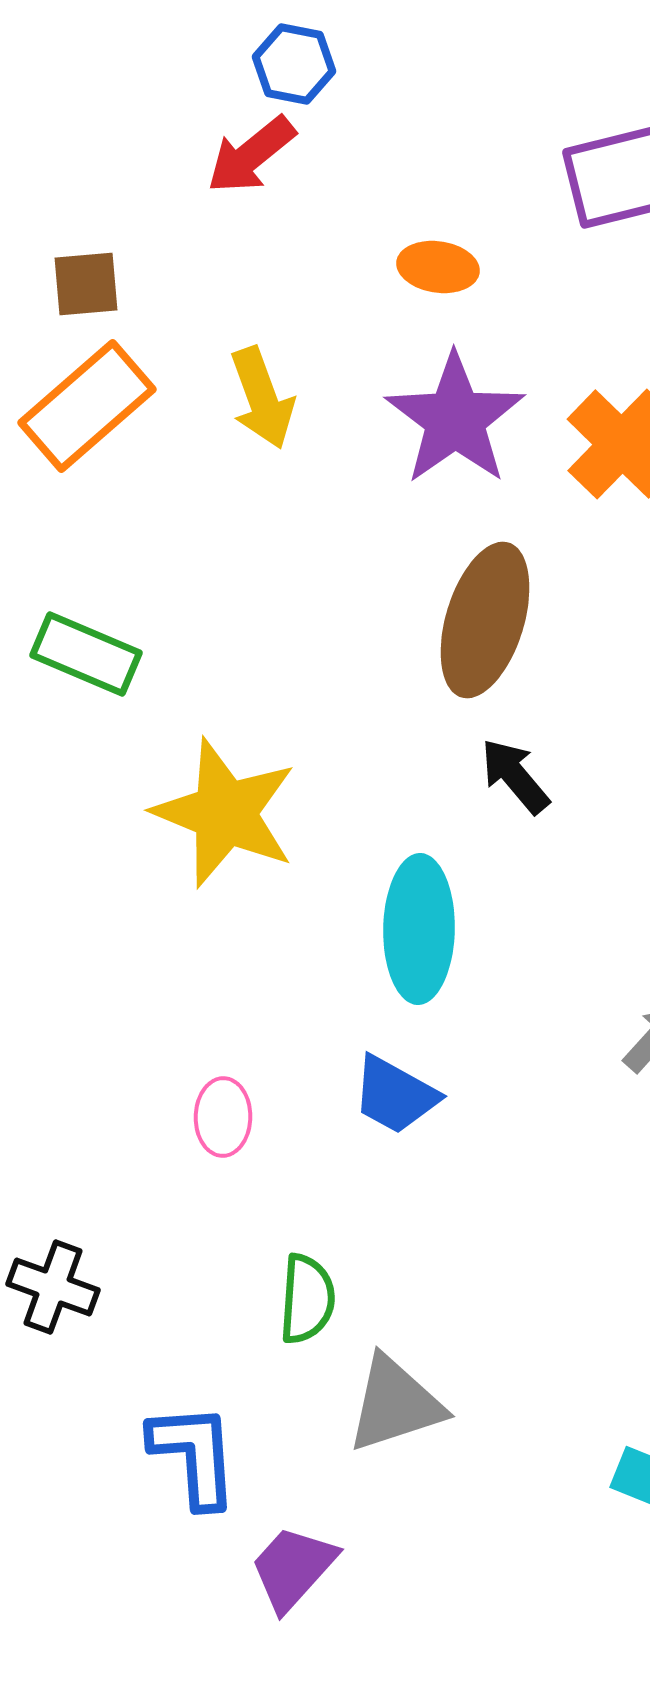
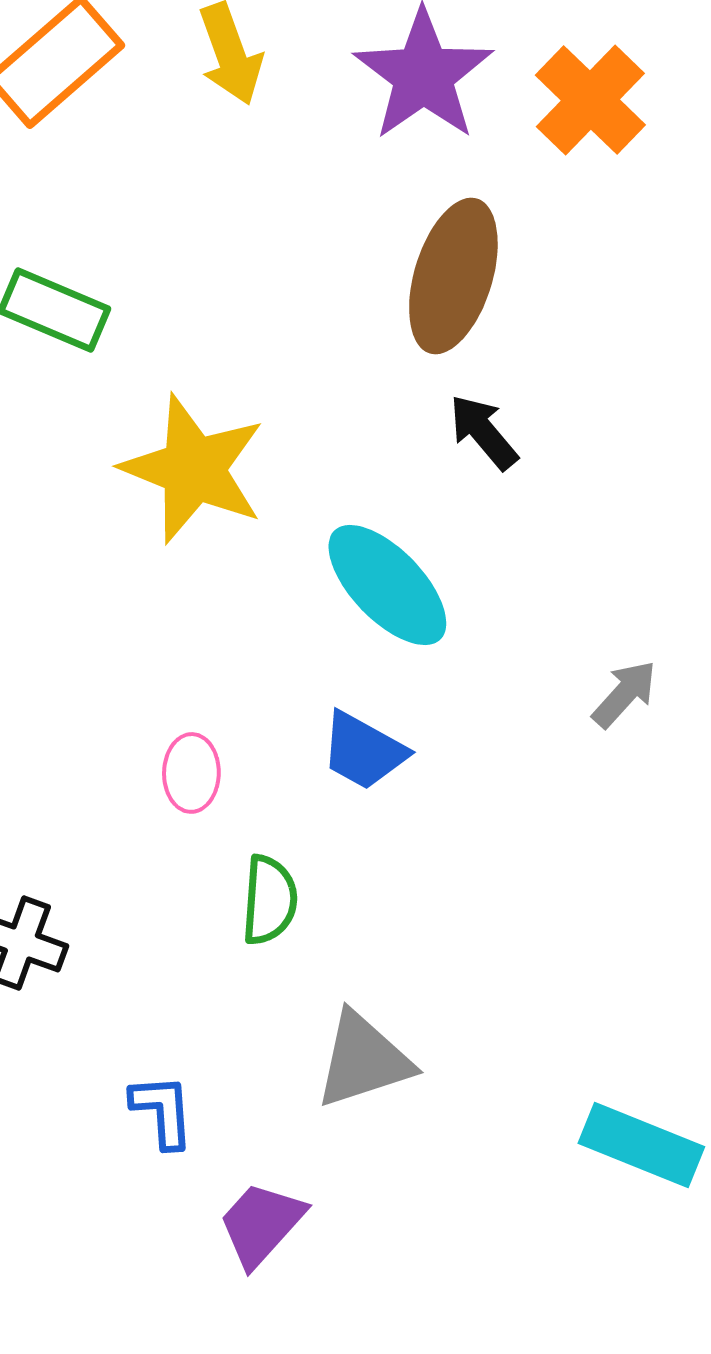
cyan ellipse: (419, 929) -> (387, 585), turned -45
green semicircle: (307, 1299) -> (269, 900), moved
blue L-shape: (194, 1455) -> (162, 1111), size x0.7

